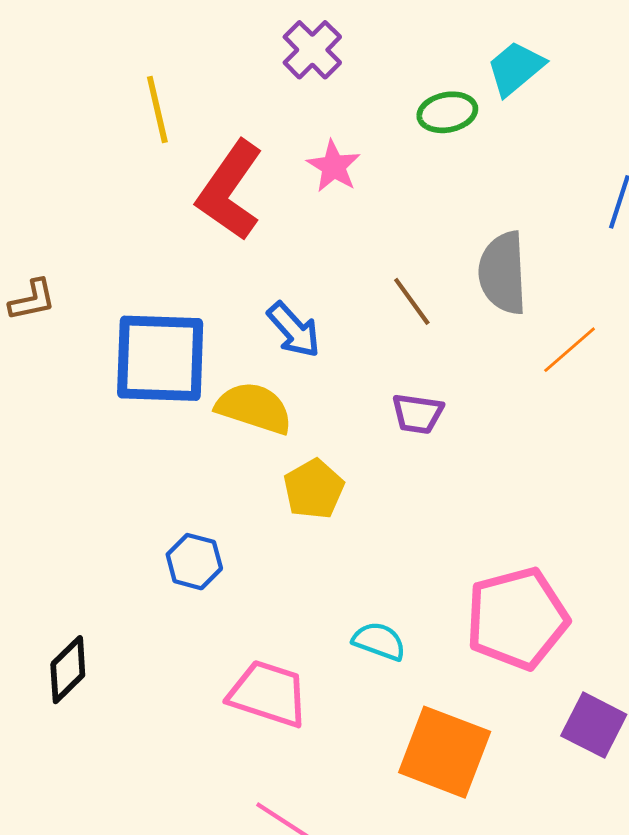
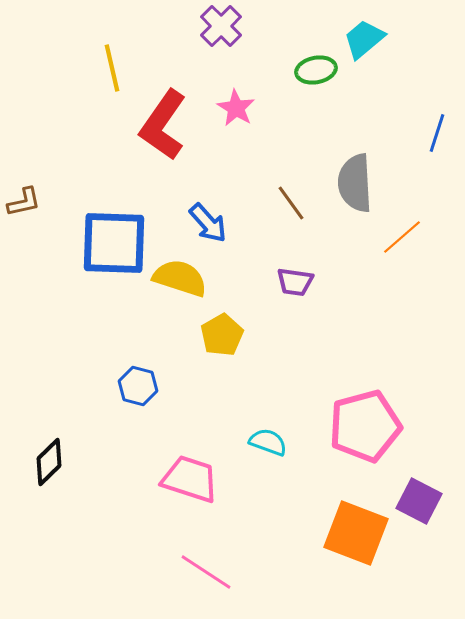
orange square: (445, 752) -> (356, 533), moved

